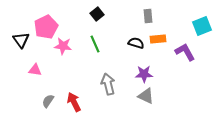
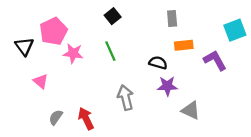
black semicircle: (136, 43) -> (158, 63), moved
pink triangle: (35, 70) -> (41, 81), turned 32
gray triangle: (146, 96) -> (191, 110), moved

